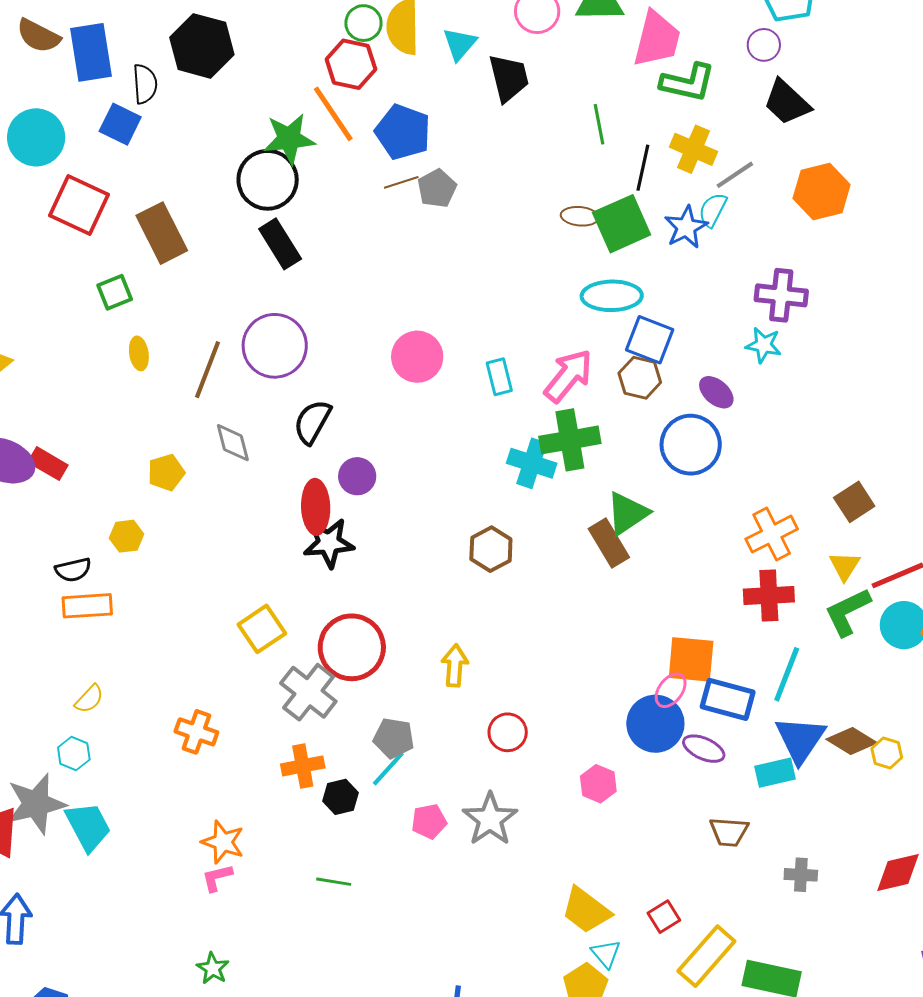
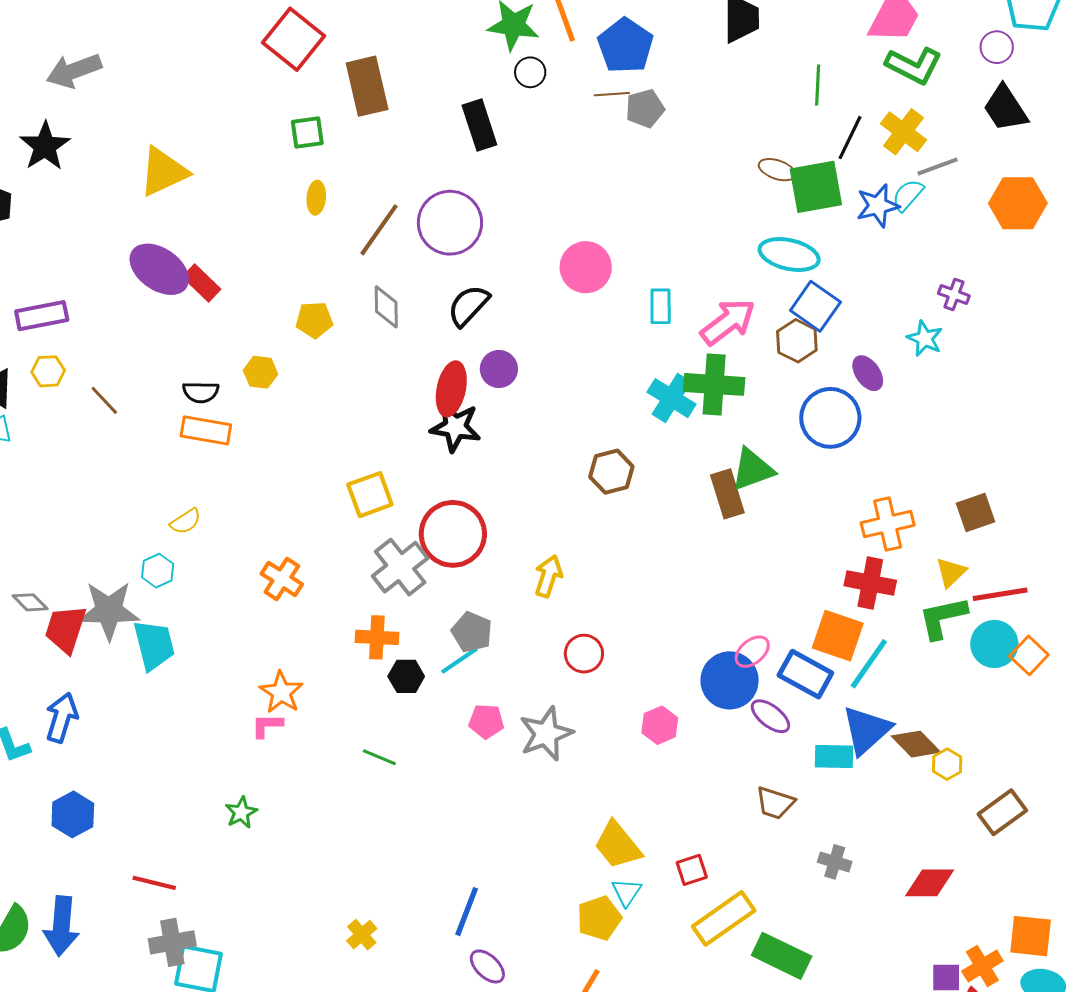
black circle: (268, 180) -> (530, 72), moved, size x0.5
purple cross: (781, 295) -> (954, 295), size x0.6
orange square: (691, 659) -> (838, 636), moved

